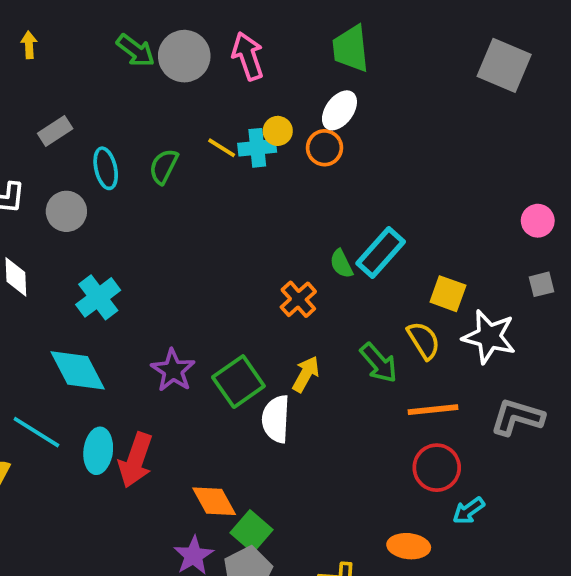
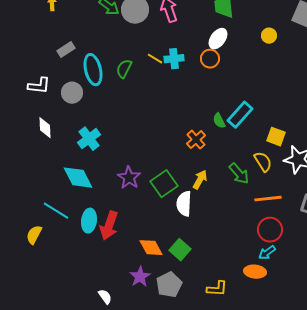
yellow circle: (278, 131) -> (269, 36), moved
cyan ellipse: (106, 168) -> (93, 70), size x1.4
cyan arrow: (469, 511) -> (267, 253), moved
green square: (252, 531) -> (180, 250), moved

